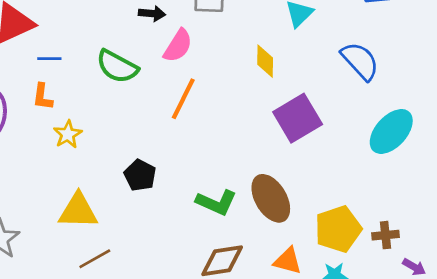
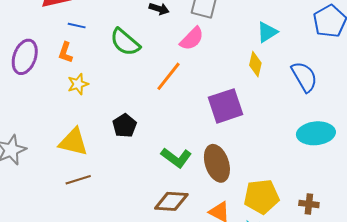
pink semicircle: (178, 46) -> (192, 39), moved
yellow diamond: (265, 61) -> (255, 64), moved
purple square: (298, 118) -> (225, 106), moved
cyan ellipse: (391, 131) -> (316, 133), turned 30
brown cross: (386, 235) -> (309, 204), moved

